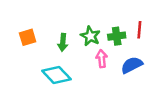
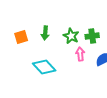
green arrow: (63, 42) -> (45, 33), moved

